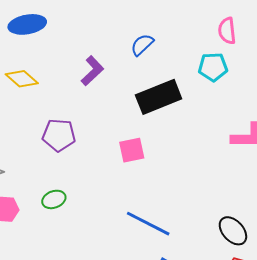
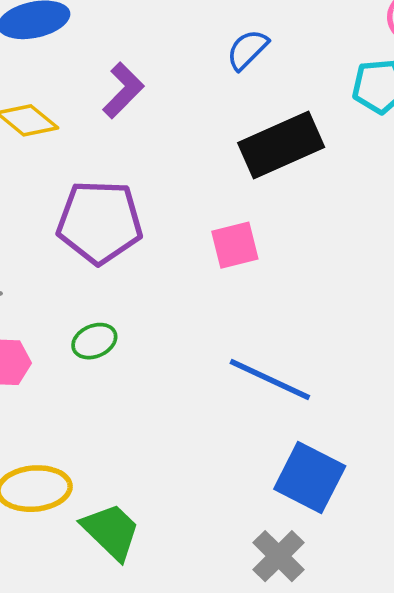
purple L-shape: (92, 71) -> (123, 90), moved
purple pentagon: (59, 135) -> (100, 222), size x1.4

